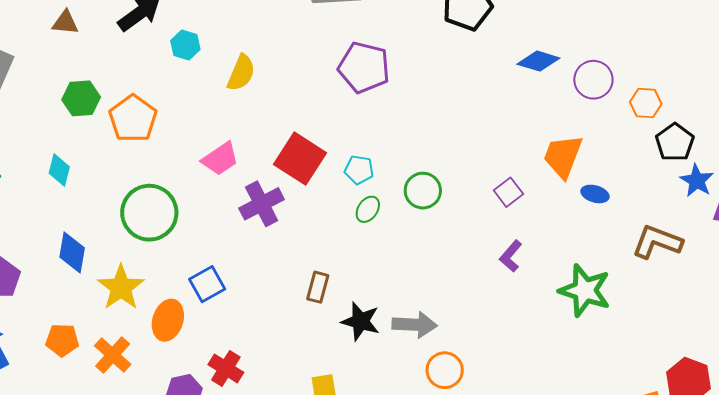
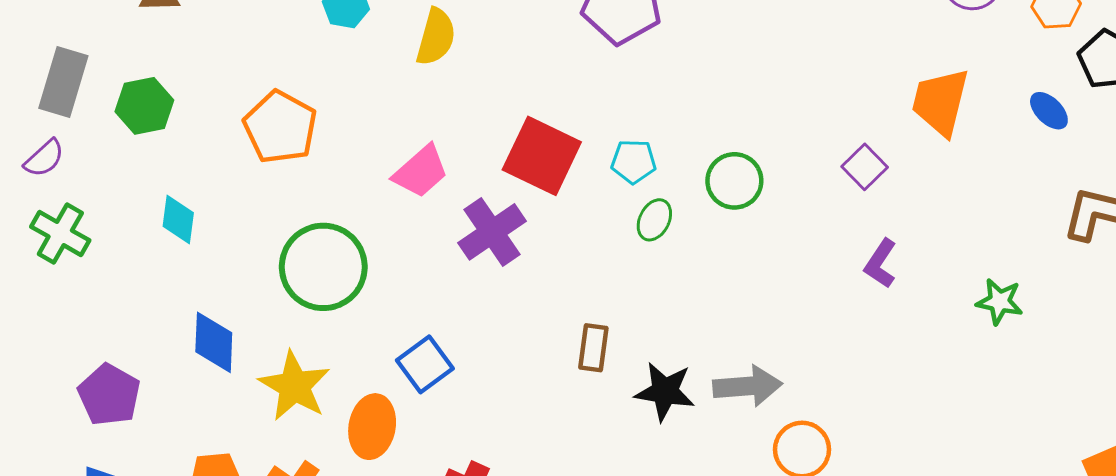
green hexagon: (81, 98) -> (144, 106), moved
blue ellipse: (595, 194) -> (1049, 111), moved, turned 36
green star: (585, 290) -> (1000, 302), size x0.6

